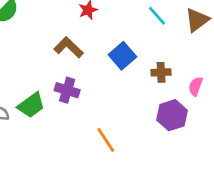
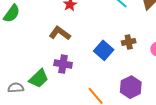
blue square: (122, 56) -> (104, 50), moved
purple hexagon: (172, 115) -> (131, 87), moved

